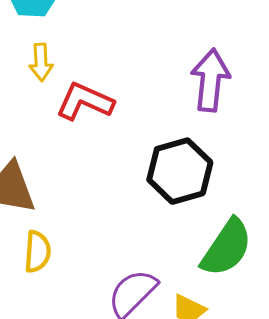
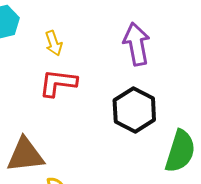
yellow arrow: (41, 62) -> (54, 43), moved

